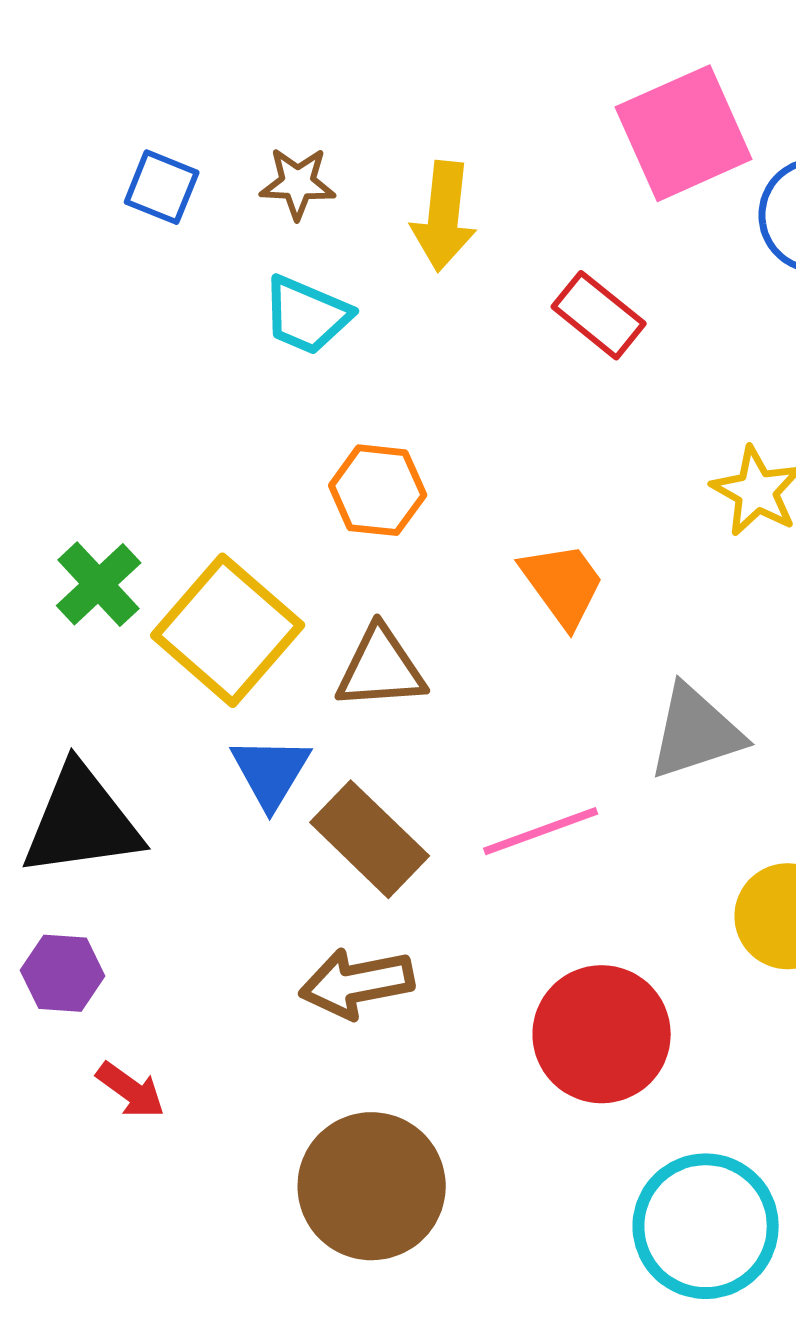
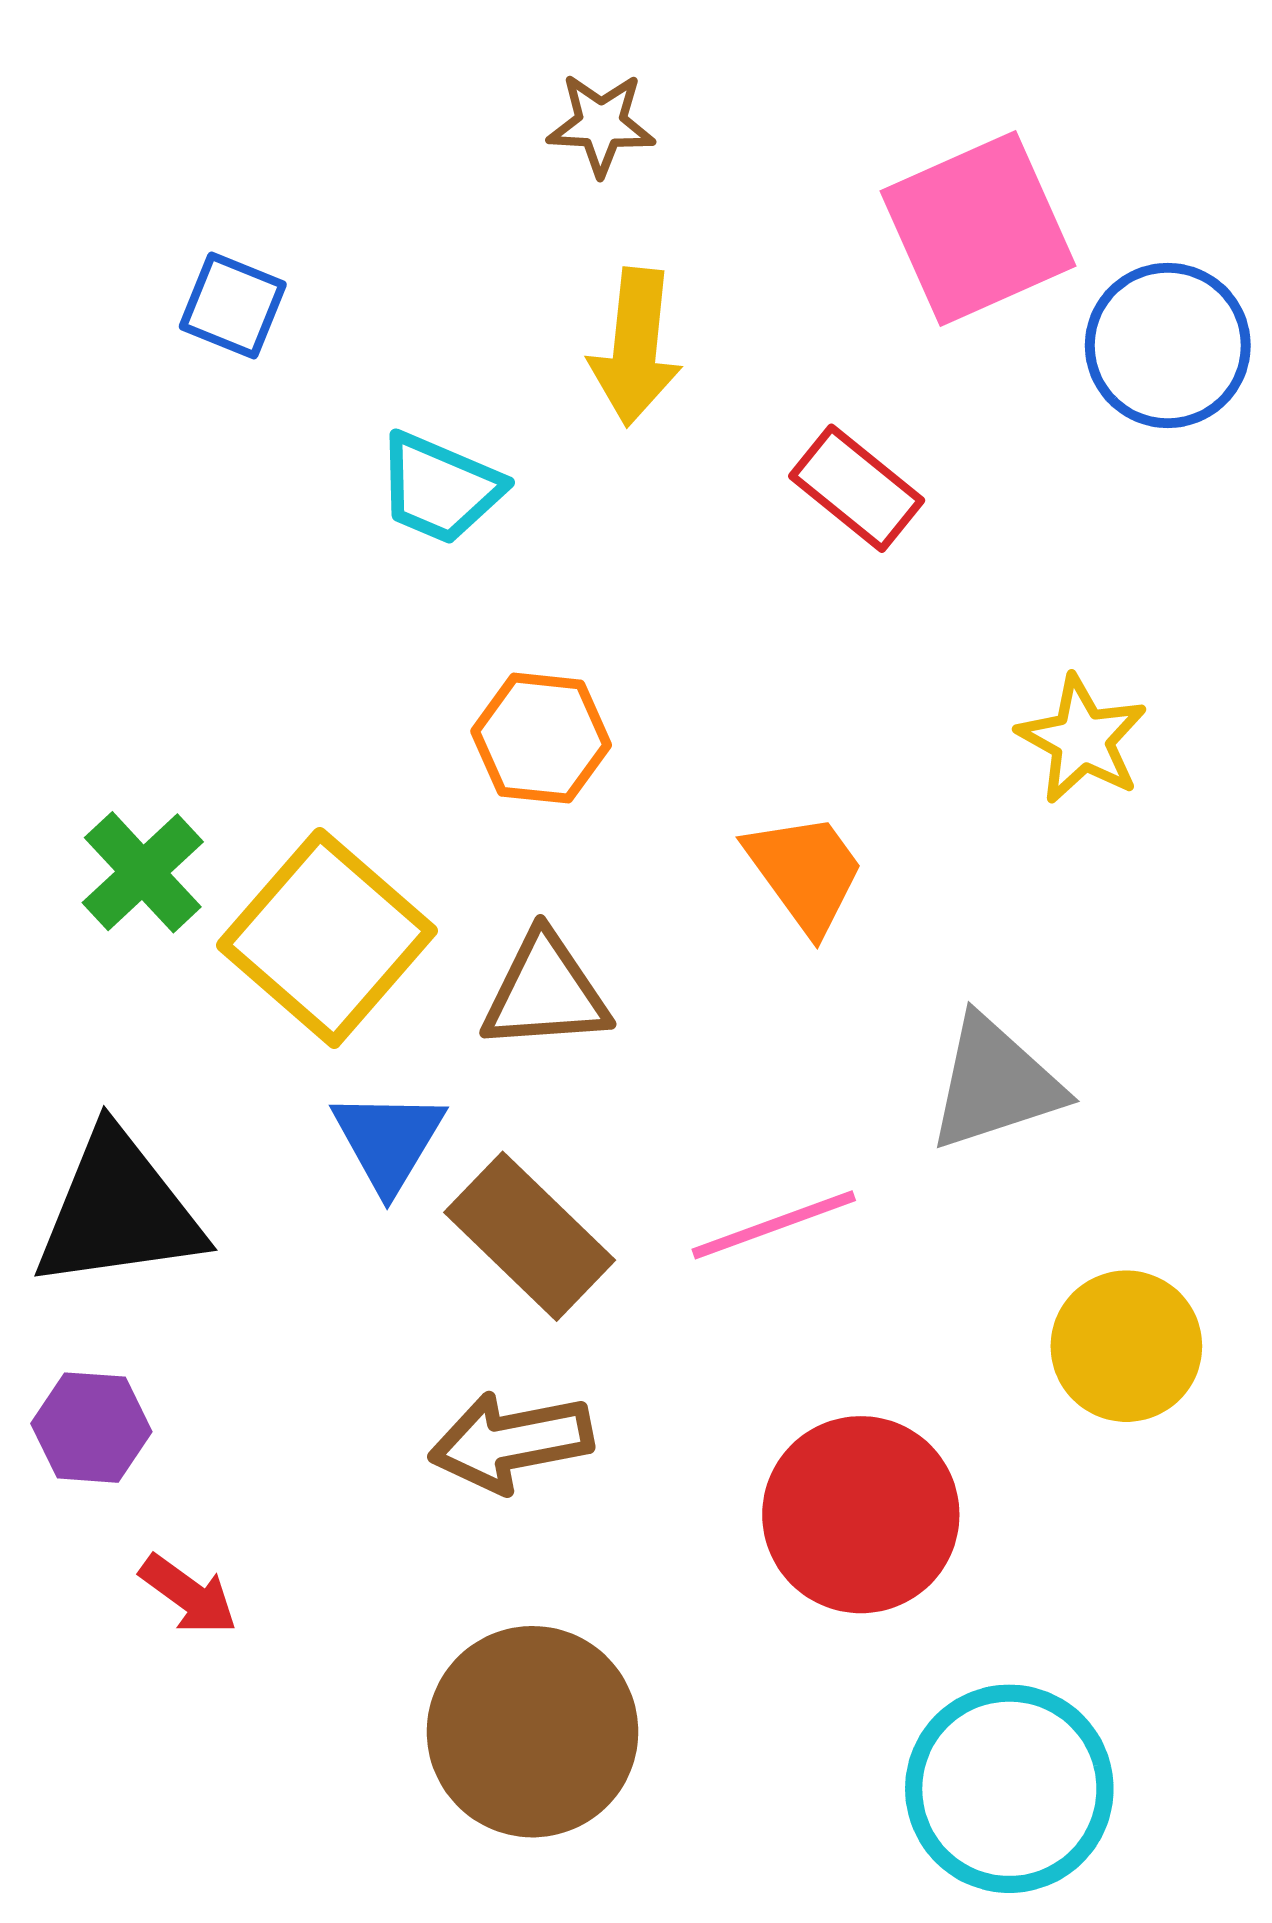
brown star: (298, 183) -> (601, 124), moved

